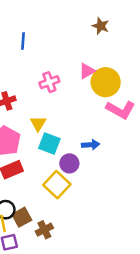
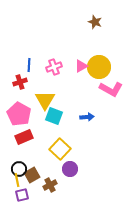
blue line: (23, 41) -> (29, 65), moved
pink triangle: (87, 71) -> (81, 66), moved
yellow triangle: (38, 123) -> (45, 100), size x1.5
purple circle: (69, 163) -> (70, 169), moved

